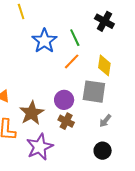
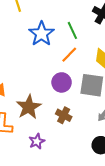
purple circle: (64, 100) -> (62, 82), moved
purple star: (40, 147) -> (37, 141), size x0.6

